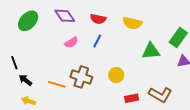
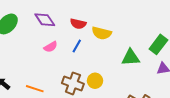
yellow semicircle: (132, 23) -> (102, 33), moved
brown cross: (81, 77) -> (73, 83), moved

